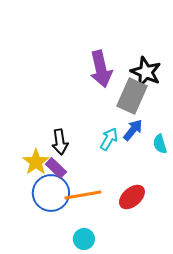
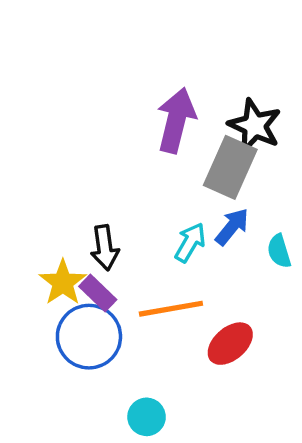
purple arrow: (101, 69) -> (176, 120), turned -153
orange line: (83, 195) -> (171, 309), moved

